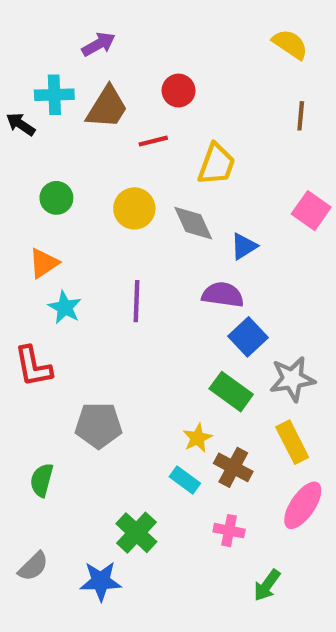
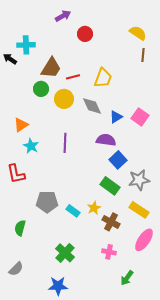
purple arrow: (99, 44) -> (63, 16), moved
yellow semicircle: (290, 44) -> (138, 33), moved
red circle: (179, 91) -> (85, 34), moved
brown trapezoid: (107, 107) -> (51, 68), moved
red line: (153, 141) -> (73, 77), moved
green circle: (56, 198) -> (41, 89), moved
pink square: (311, 211) -> (140, 117), moved
yellow rectangle: (292, 442) -> (139, 210), turned -30
cyan rectangle: (185, 480) -> (73, 211), moved
blue star: (101, 581) -> (58, 286), moved

